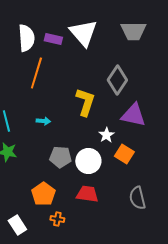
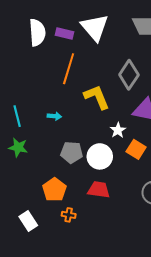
orange line: (36, 73) -> (69, 69), moved
yellow L-shape: (85, 102) -> (97, 97), turned -40

